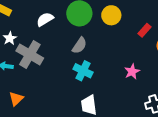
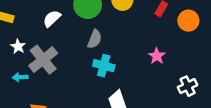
gray cross: (30, 54) -> (43, 60), turned 32

